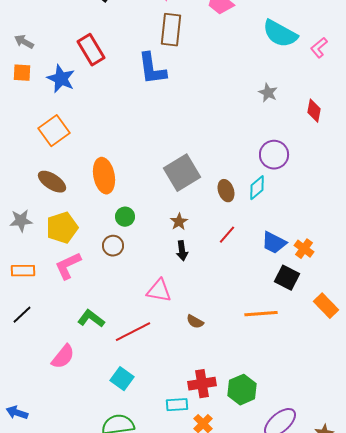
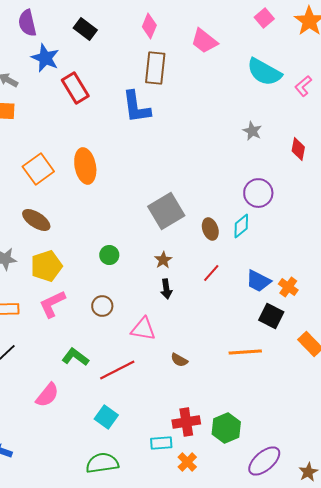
blue star: (61, 79) -> (45, 58), moved
orange ellipse: (104, 176) -> (85, 166), moved
brown circle: (113, 246) -> (102, 306), moved

